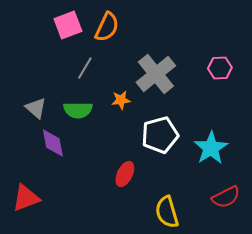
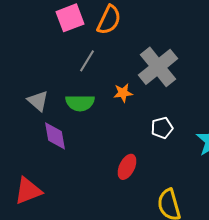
white pentagon: (160, 135) -> (162, 128), size x0.6

